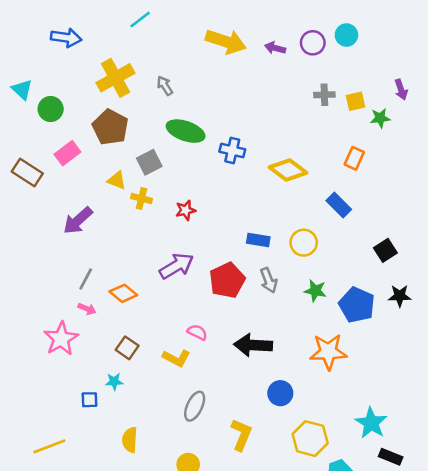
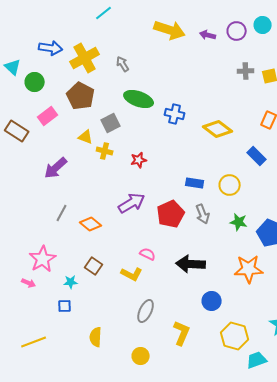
blue arrow: (66, 38) -> (51, 48), moved
pink arrow: (87, 309) -> (29, 283), moved
cyan star: (114, 381) -> (71, 282), moved

